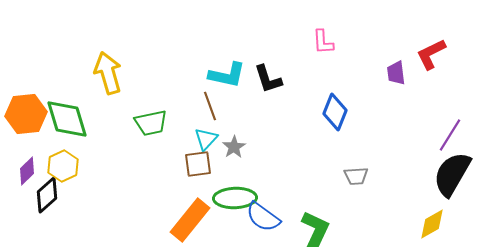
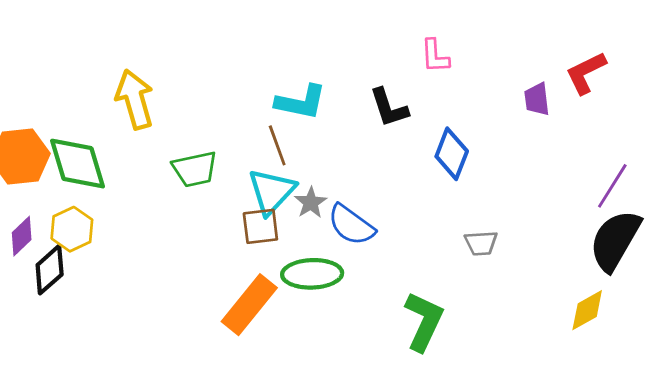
black L-shape: (268, 79) -> (389, 108), moved
cyan triangle: (206, 139) -> (272, 191), size x1.5
blue semicircle: (263, 217) -> (351, 225), moved

